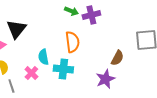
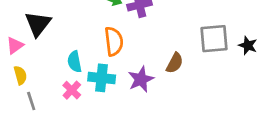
pink cross: (31, 73) -> (72, 90), moved
purple star: (105, 79) -> (141, 79), moved

